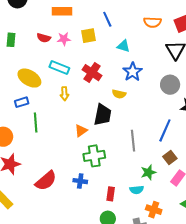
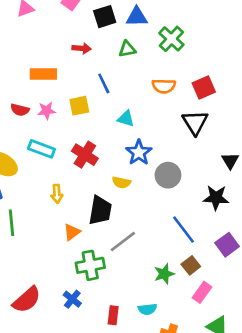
gray circle: (170, 85) -> (168, 175), moved
yellow arrow: (64, 94) -> (57, 194), moved
blue line: (165, 130) -> (184, 230), turned -60
gray line: (133, 141) -> (123, 242), moved, turned 60
green star: (148, 172) -> (164, 274), moved
blue cross: (80, 181) -> (72, 299), turned 32

